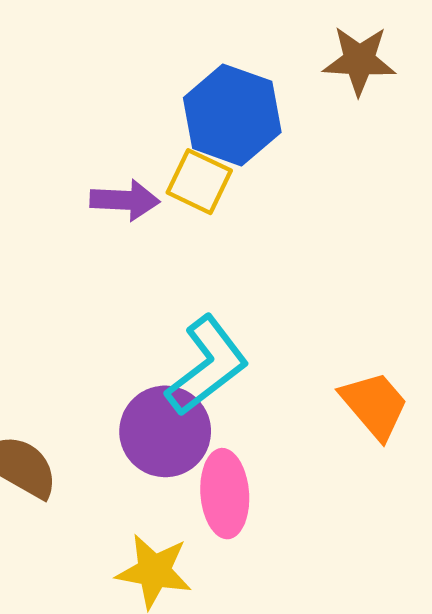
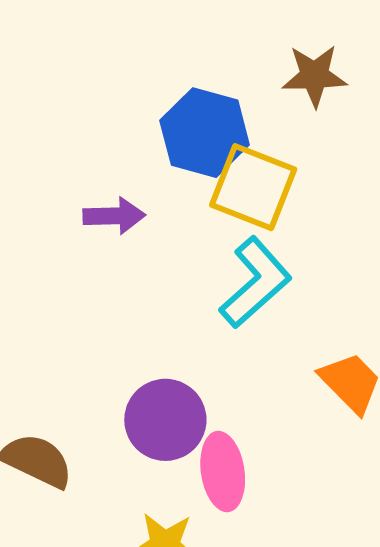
yellow square: (199, 182) -> (253, 187), moved, size x1.5
cyan L-shape: (207, 366) -> (255, 282), moved

